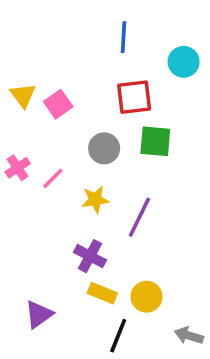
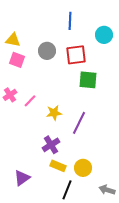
yellow triangle: (23, 95) -> (13, 40), moved, turned -42
pink square: (58, 104) -> (17, 60), moved, turned -35
gray circle: (104, 148) -> (47, 51), moved
purple cross: (90, 256) -> (51, 145), turned 30

